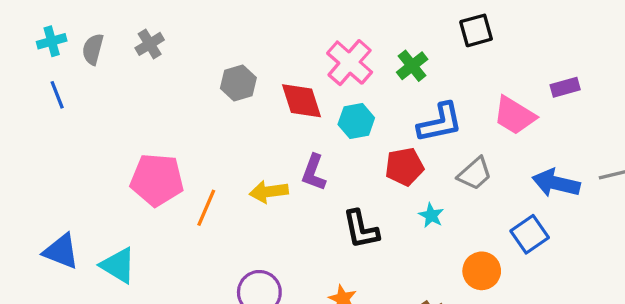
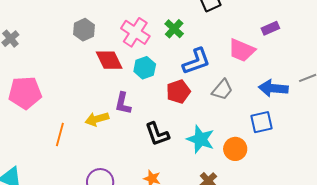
gray hexagon: (238, 83) -> (84, 30), moved
pink pentagon: (157, 180) -> (25, 93), moved
cyan star: (431, 215) -> (201, 139), moved, size x1.8
blue square: (530, 234) -> (262, 122), turned 30

